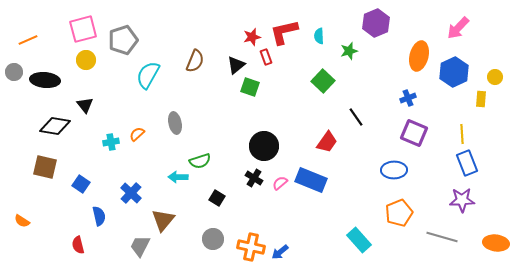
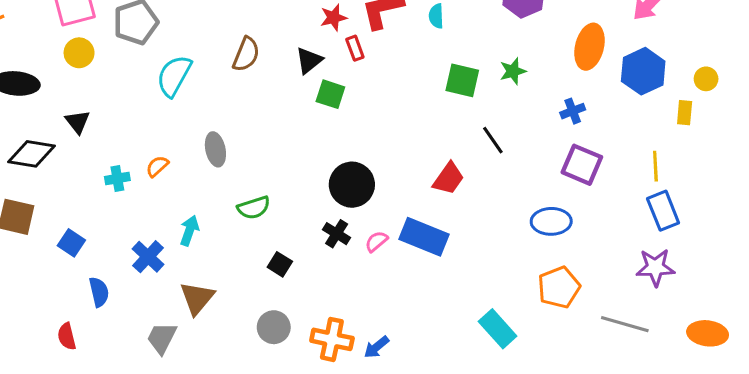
green star: (349, 51) -> (513, 71), moved
green square: (323, 81) -> (462, 80), moved, turned -30
cyan arrow: (178, 177) -> (189, 231), moved, turned 108

